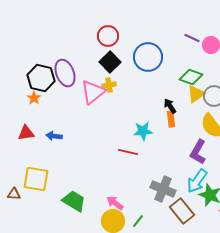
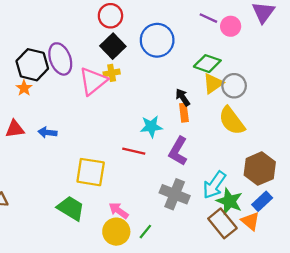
purple L-shape: (198, 152) -> (178, 151), moved
yellow square: (36, 179) -> (91, 172), moved
brown rectangle: (182, 211) -> (222, 223), moved

